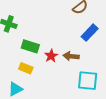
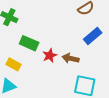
yellow rectangle: (26, 68) -> (13, 64), moved

